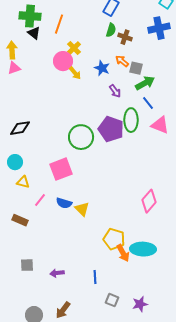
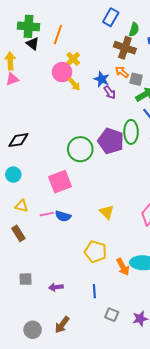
green semicircle: (111, 30) -> (134, 29), moved
brown cross: (125, 37) -> (125, 48), size x1.5
purple arrow: (115, 91) -> (110, 92), moved
yellow triangle: (23, 182) -> (21, 206), moved
pink line: (40, 200) -> (47, 214), moved, turned 40
yellow triangle: (82, 209) -> (107, 212), moved
brown rectangle: (20, 220) -> (18, 233), turned 35
yellow pentagon: (114, 239) -> (95, 252), moved

